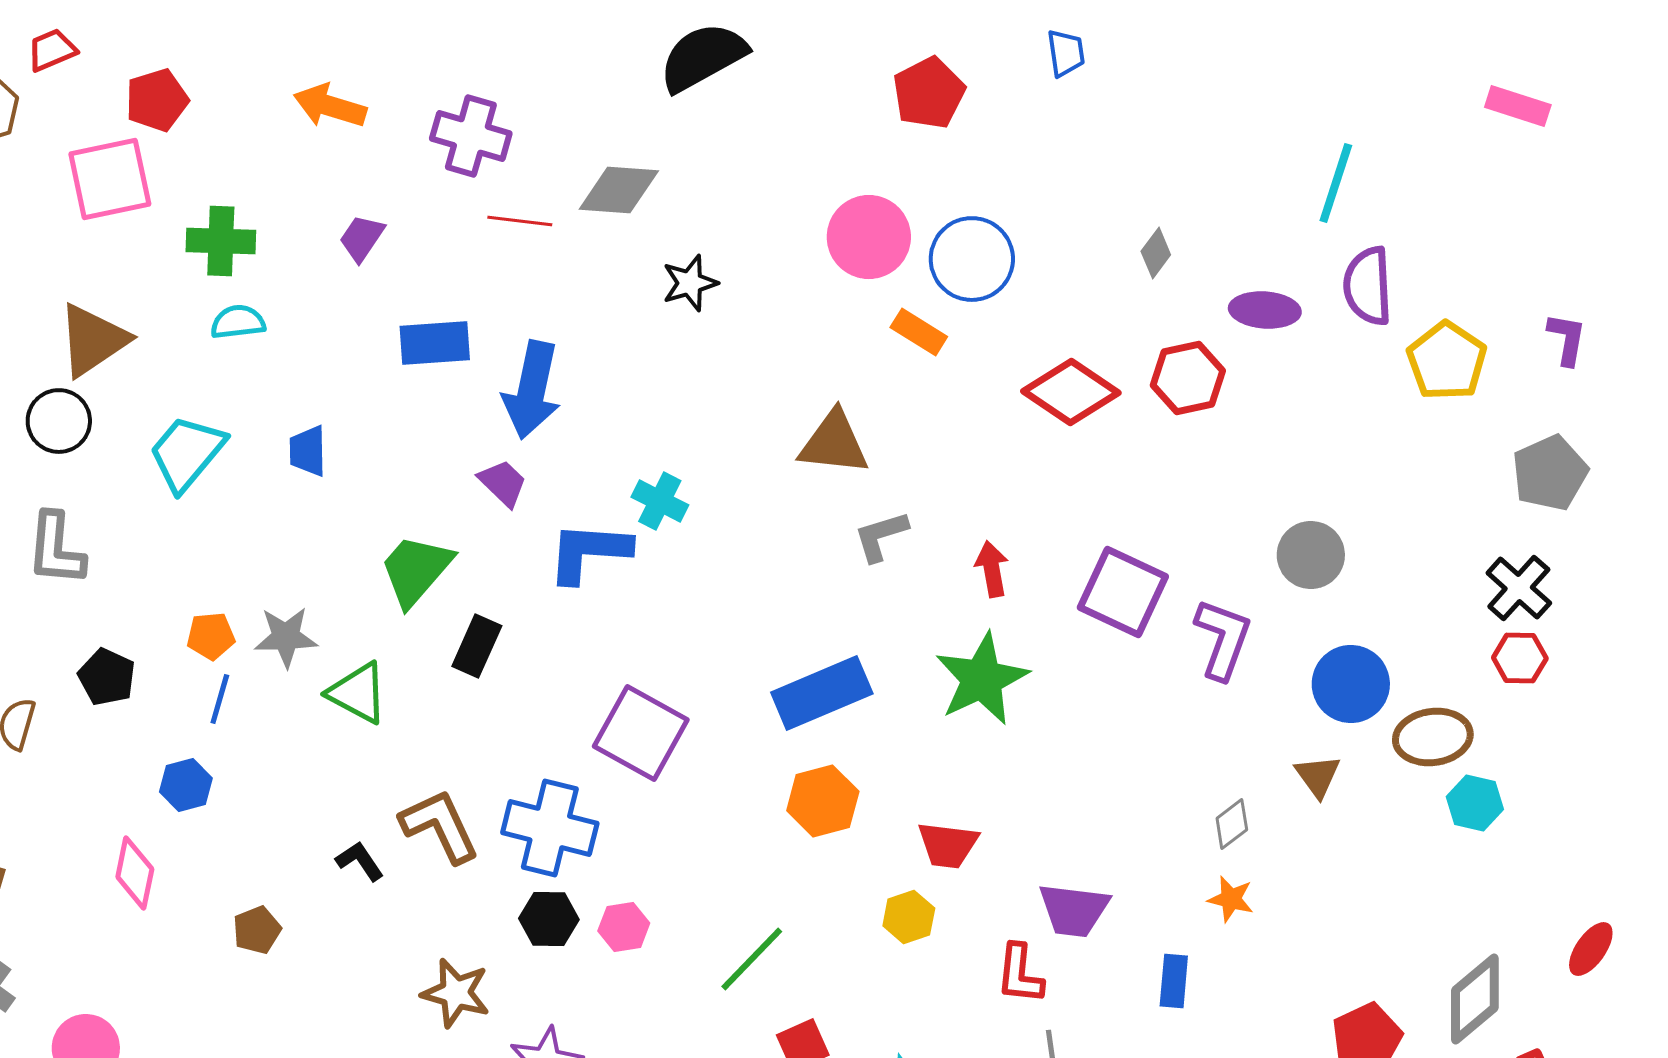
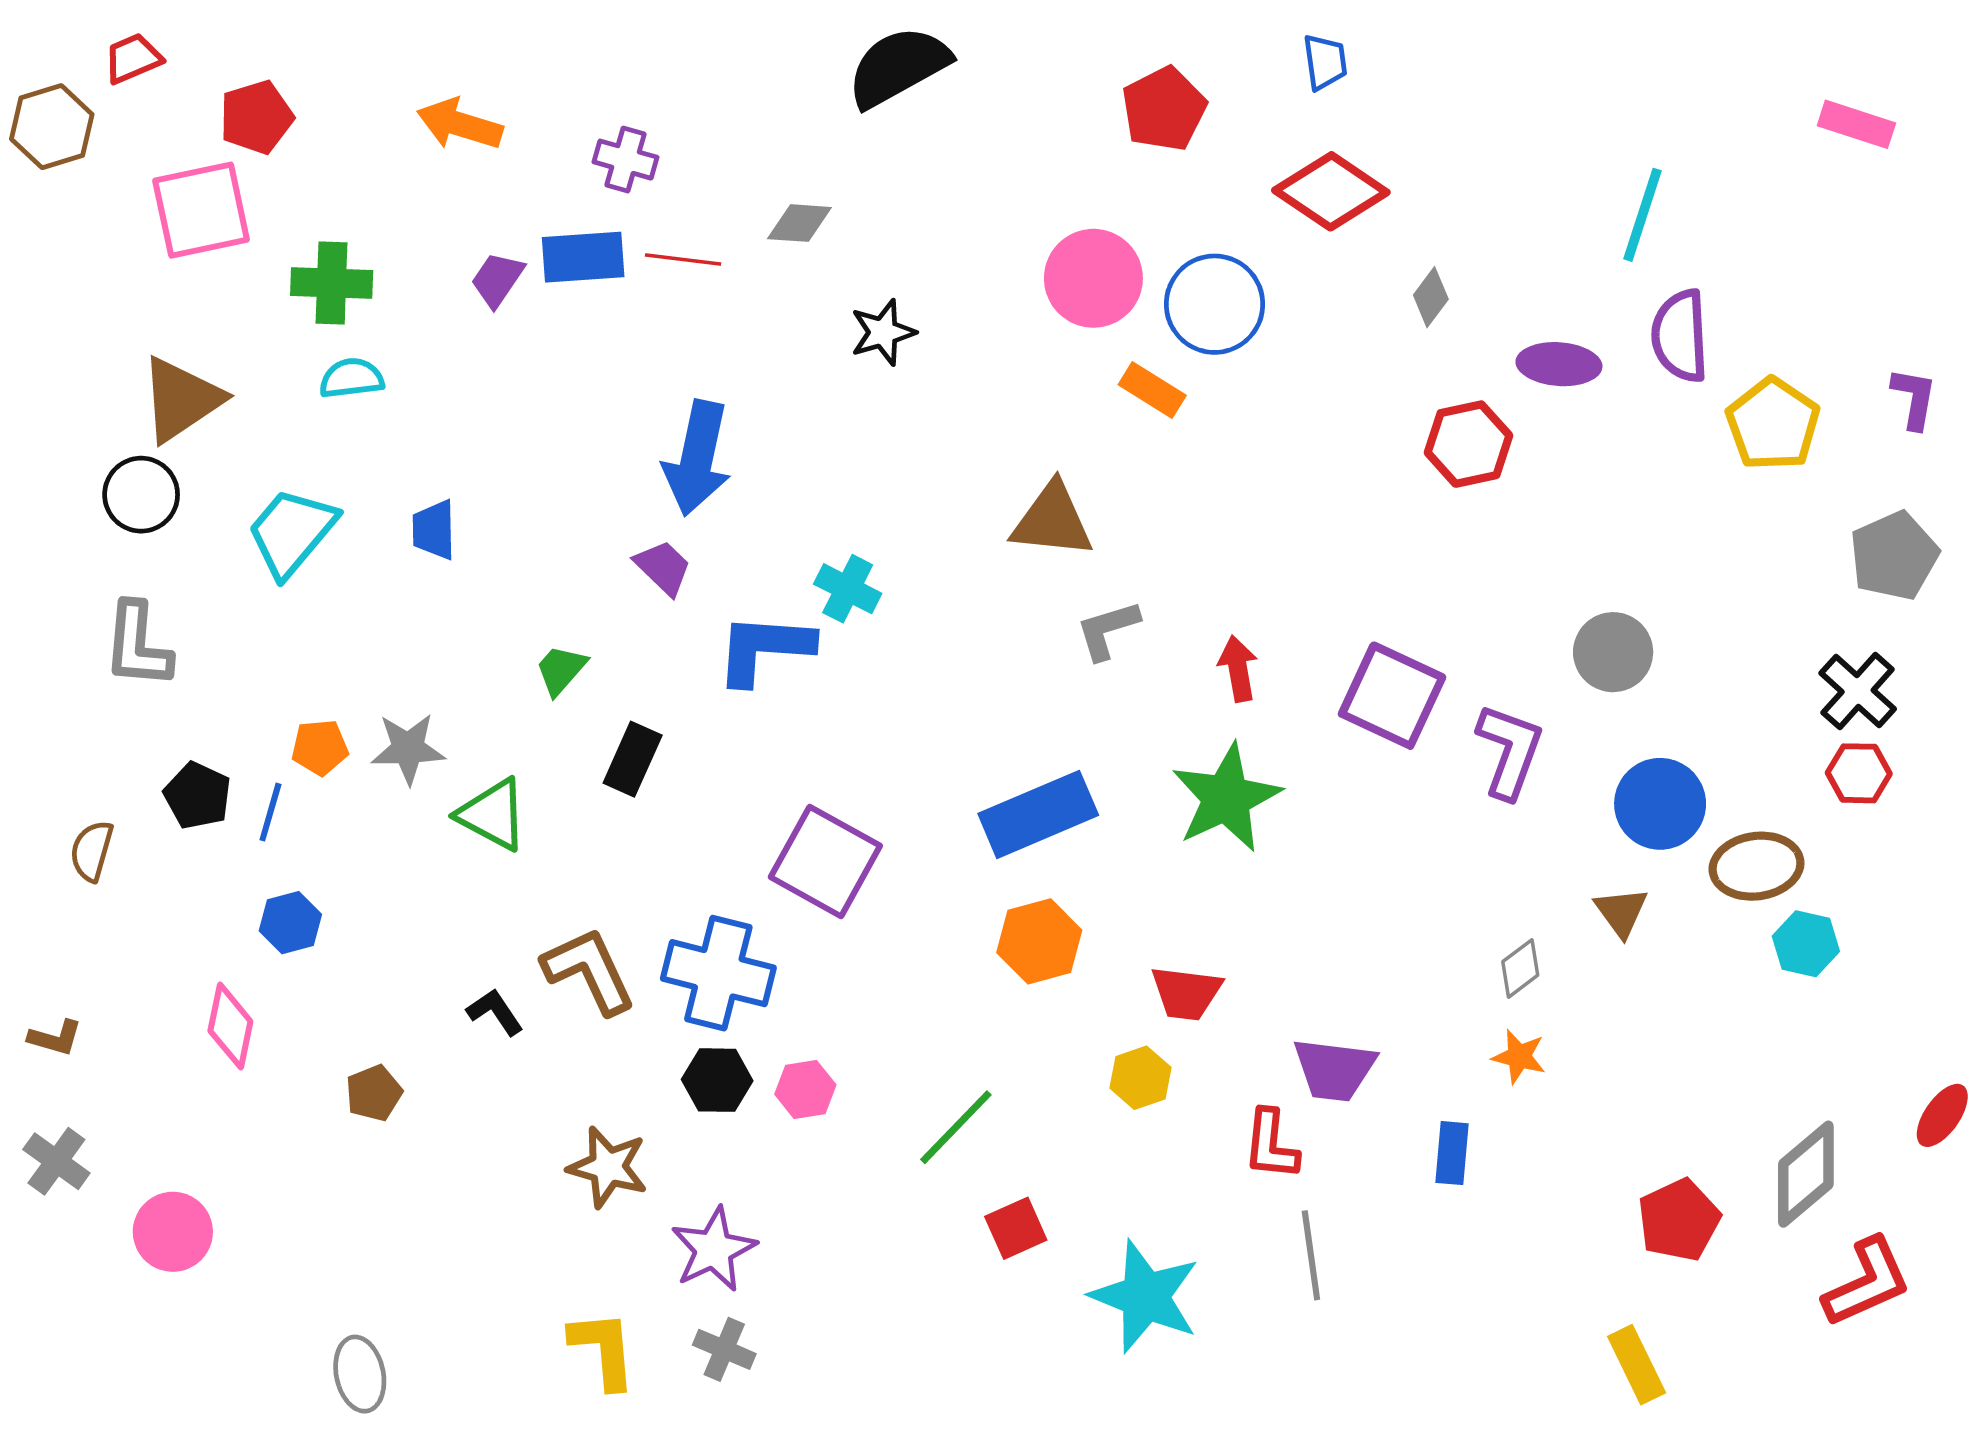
purple cross: (471, 136) -> (625, 160), size x0.7
gray diamond: (619, 190) -> (799, 223), size x0.7
blue rectangle: (435, 343) -> (583, 257), moved
red diamond: (1071, 392) -> (1331, 191), moved
green trapezoid: (416, 570) -> (561, 670), size x0.6
blue line: (220, 699) -> (270, 812), moved

